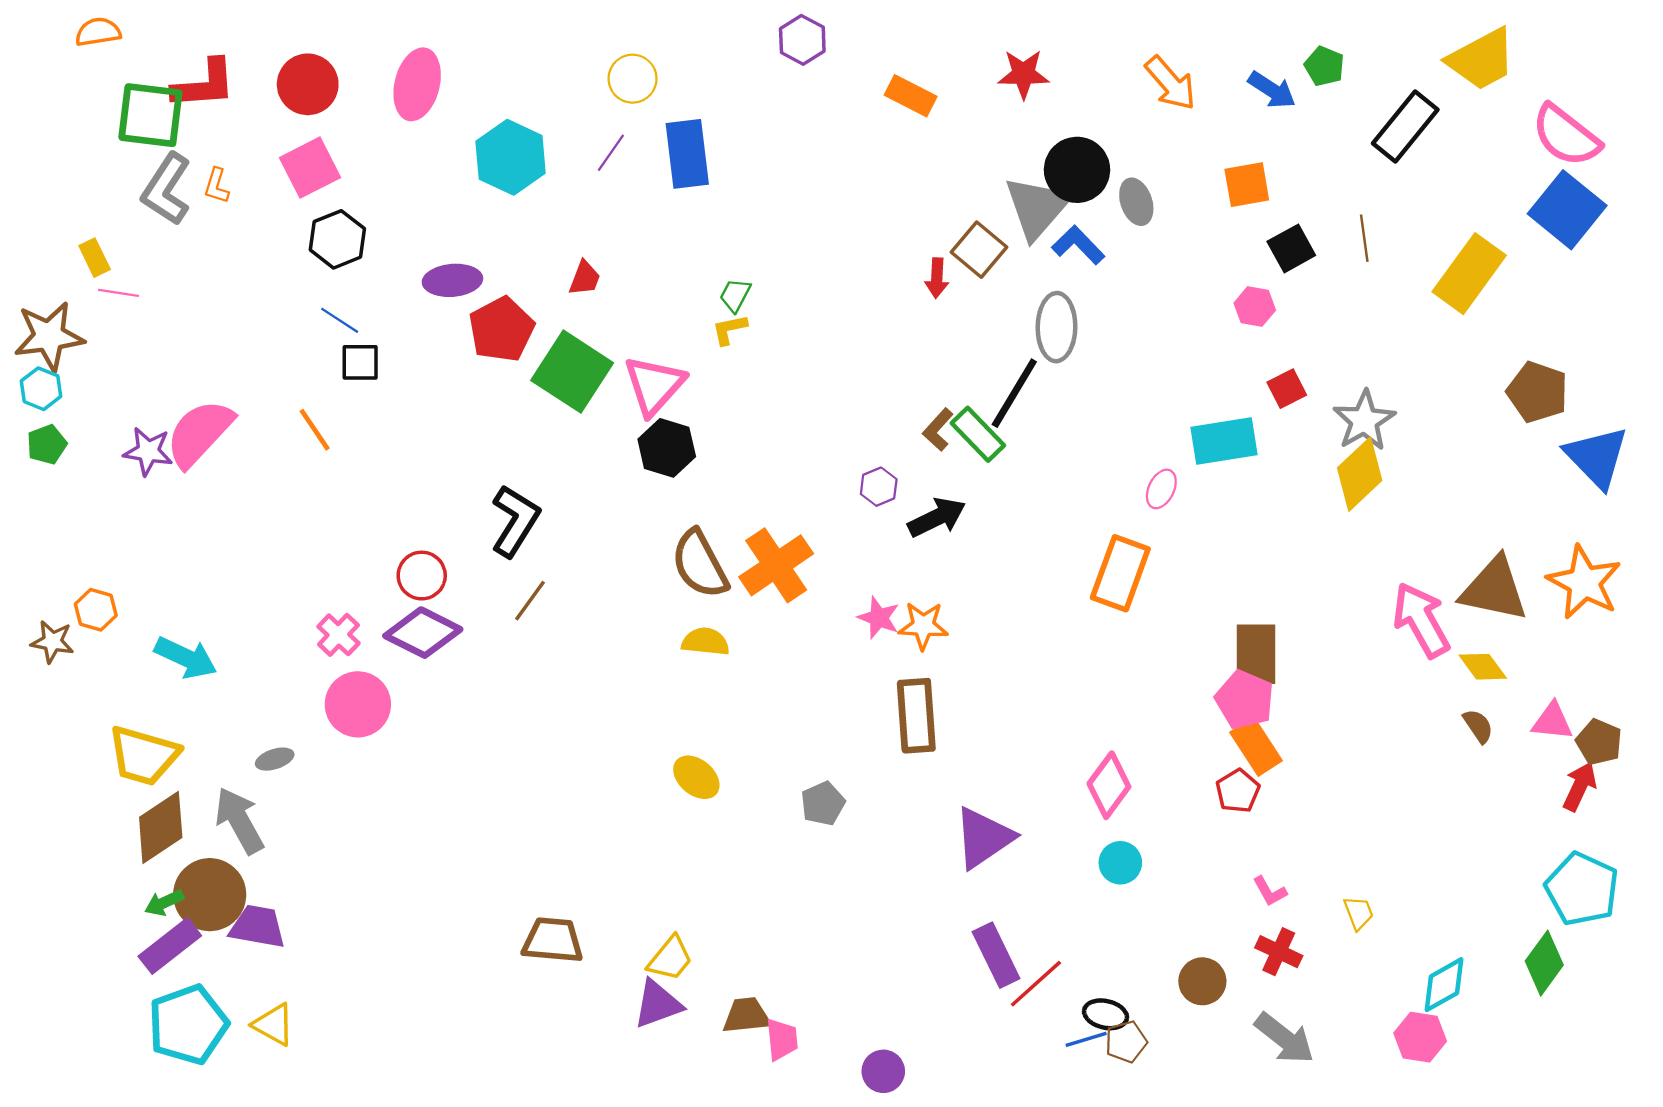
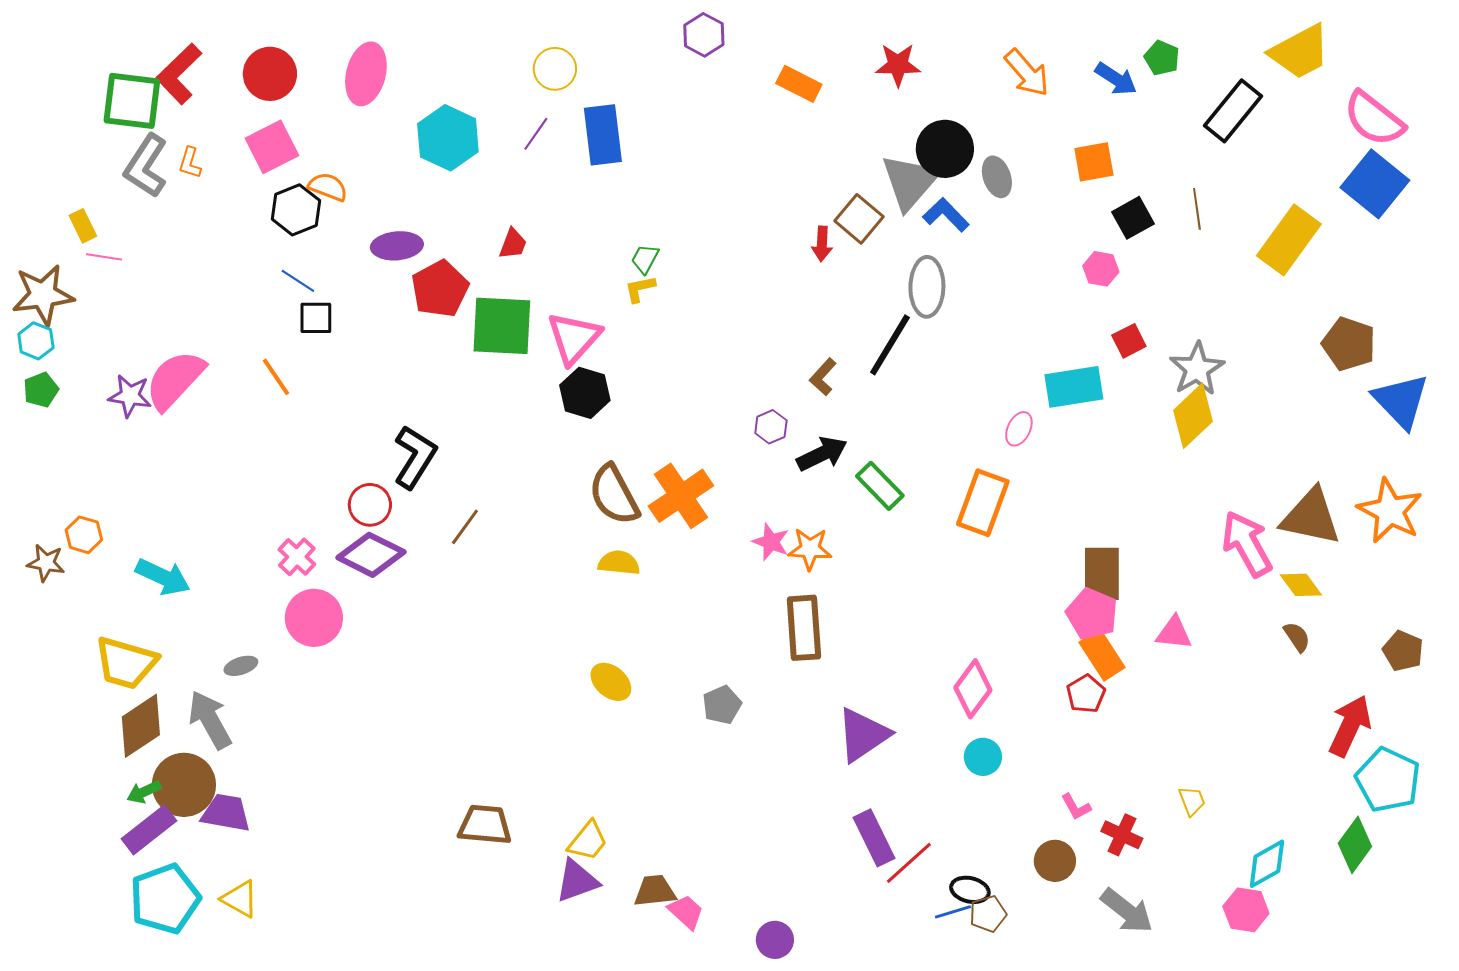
orange semicircle: (98, 32) -> (328, 187), moved, turned 30
red L-shape: (204, 84) -> (179, 74), turned 140
green square: (572, 372) -> (502, 326), turned -30
green rectangle: (978, 434) -> (880, 486), moved
black L-shape: (515, 521) -> (415, 457), moved
pink triangle: (1552, 721) -> (1174, 633), moved
red arrow: (1580, 786) -> (1350, 726), moved, size x1.4
pink L-shape: (1270, 891) -> (1076, 807), moved
pink trapezoid: (782, 1039) -> (686, 912), turned -42

